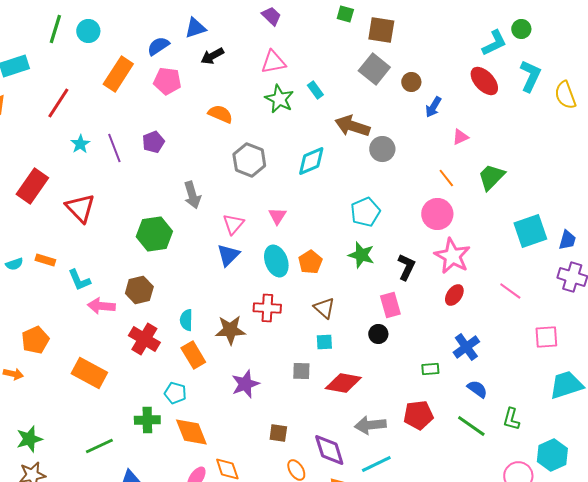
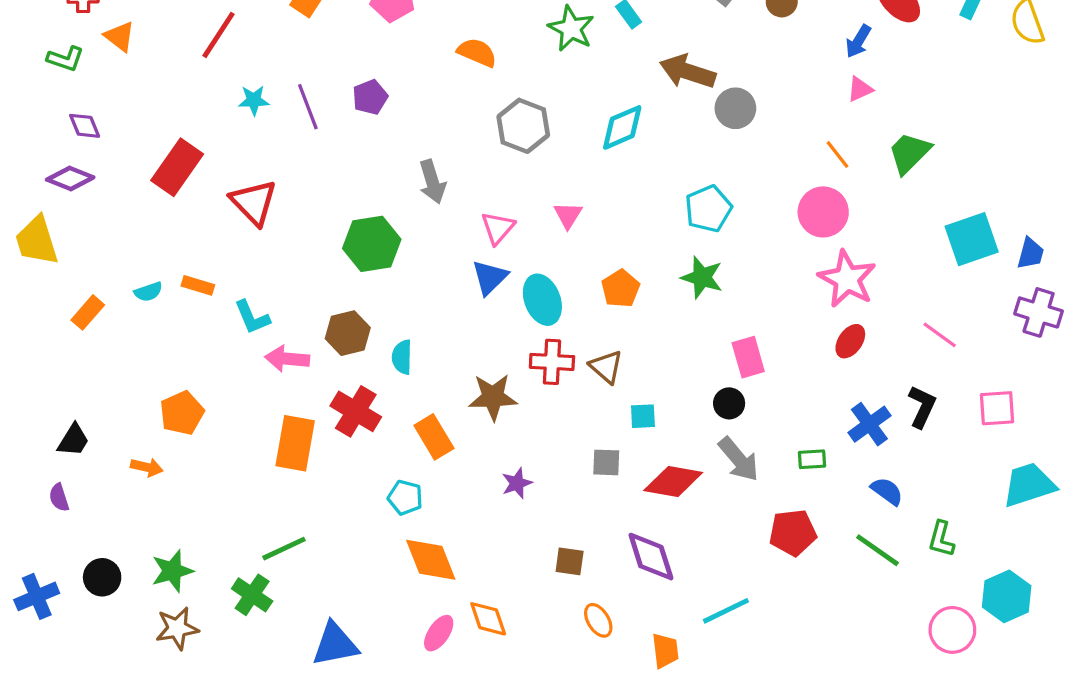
blue arrow: (433, 107) -> (858, 41), moved
cyan star: (80, 144) -> (254, 100), turned 30
cyan ellipse: (276, 261) -> (542, 300), moved
black L-shape: (406, 267) -> (922, 407), moved
brown triangle: (324, 308) -> (606, 367), moved
cyan semicircle: (186, 320) -> (402, 357), moved
orange rectangle: (89, 373) -> (295, 443), moved, turned 72
purple star: (245, 384) -> (517, 483), size x0.7
green cross: (147, 420) -> (252, 595), moved, turned 35
gray arrow: (370, 425) -> (739, 459), moved, turned -124
green line: (99, 446) -> (284, 549), moved
purple diamond: (329, 450) -> (651, 557), moved

